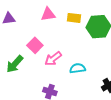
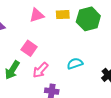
pink arrow: (53, 59) -> (40, 70), moved

